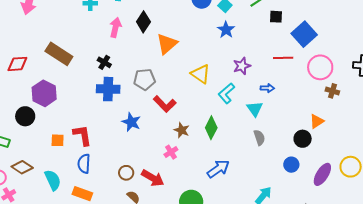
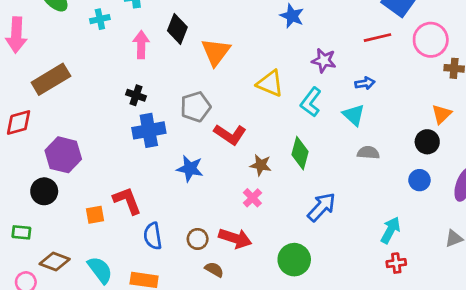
brown rectangle: (59, 54) -> (51, 79), moved, turned -52
purple star: (242, 66) -> (324, 60), turned -30
gray semicircle: (259, 138) -> (368, 153), turned -56
blue semicircle: (84, 164) -> (153, 236), moved

